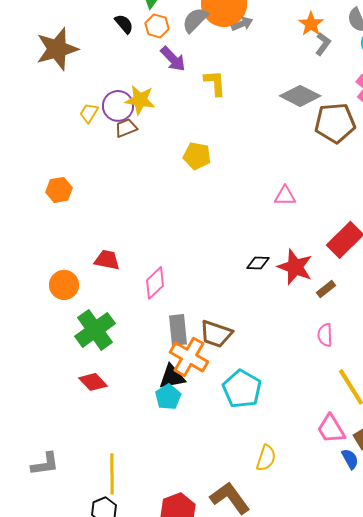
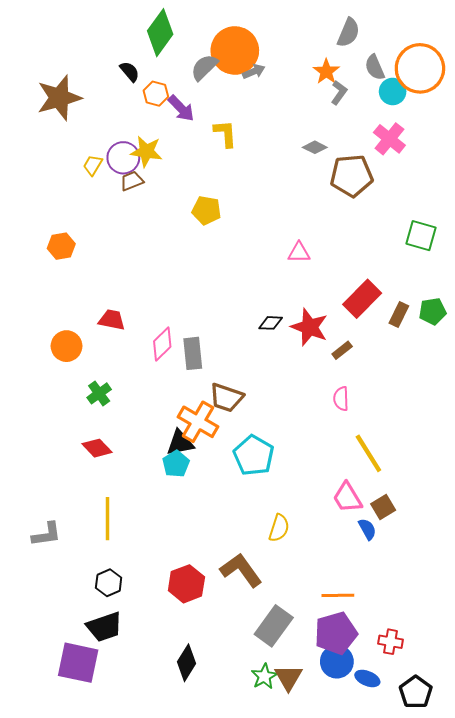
orange hexagon: (157, 26) -> (156, 94), moved
gray diamond: (300, 96) -> (315, 147), size x0.6
green cross: (95, 330) -> (99, 393), size x0.6
gray rectangle: (178, 330) -> (193, 353), moved
yellow line: (112, 474) -> (108, 519), moved

